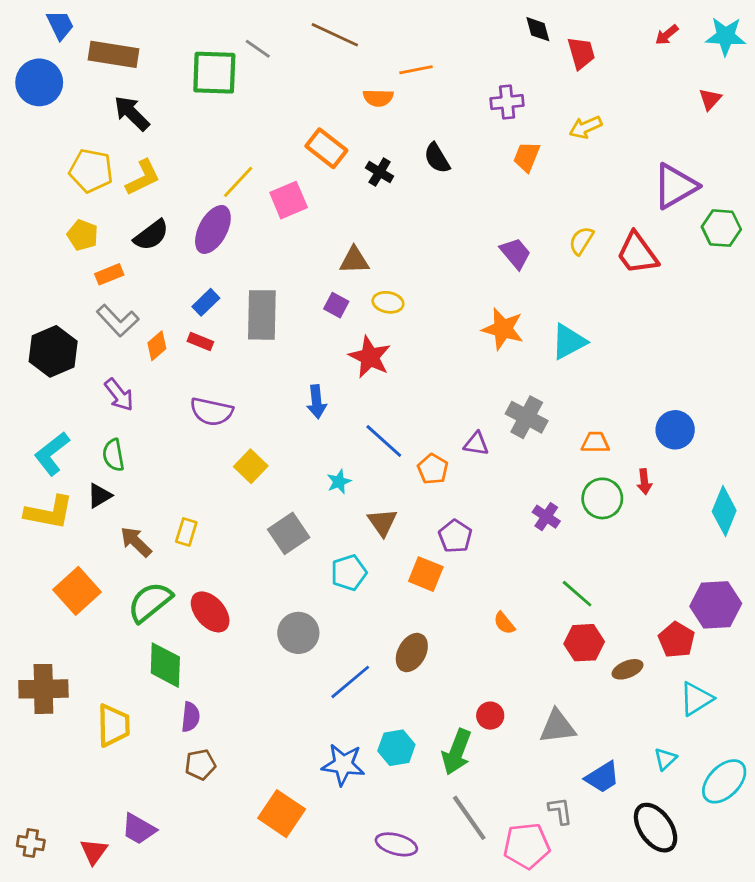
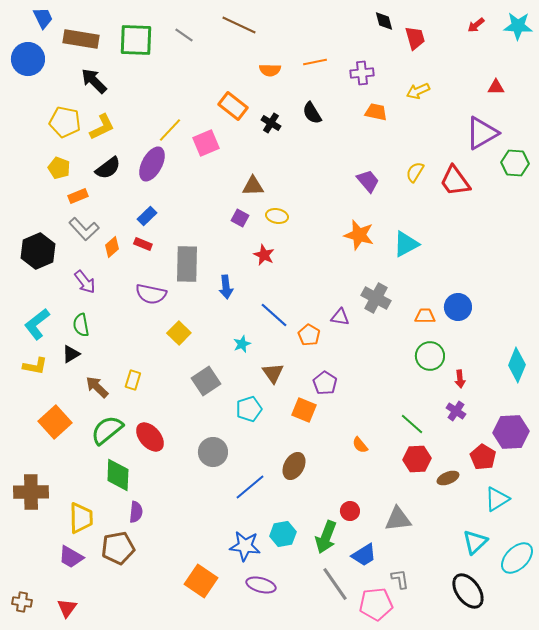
orange line: (416, 70) -> (315, 62), moved
green square: (214, 73) -> (136, 40), moved
red triangle: (710, 99) -> (496, 87), moved, turned 48
orange trapezoid: (527, 157) -> (376, 112), turned 80
gray rectangle: (262, 315) -> (187, 264), moved
red star: (370, 357) -> (264, 255), size x0.7
blue circle: (675, 430) -> (458, 307), moved
red arrow: (644, 482) -> (460, 379), moved
yellow L-shape: (49, 512) -> (35, 366), size x0.7
purple cross: (546, 517) -> (456, 411), moved
cyan triangle: (665, 759) -> (475, 542), size x1.5
brown pentagon: (200, 765) -> (118, 548), moved, size x1.5
blue trapezoid: (602, 777) -> (364, 555), moved
purple trapezoid: (139, 829) -> (71, 557), moved
purple ellipse: (396, 844) -> (261, 585), moved

